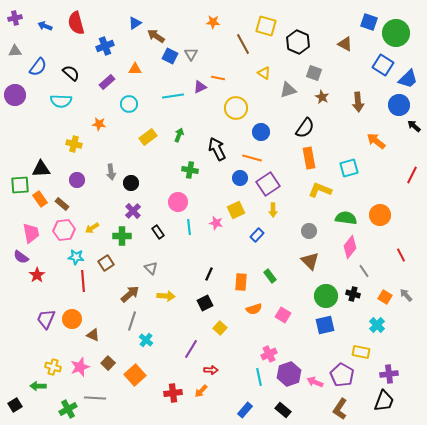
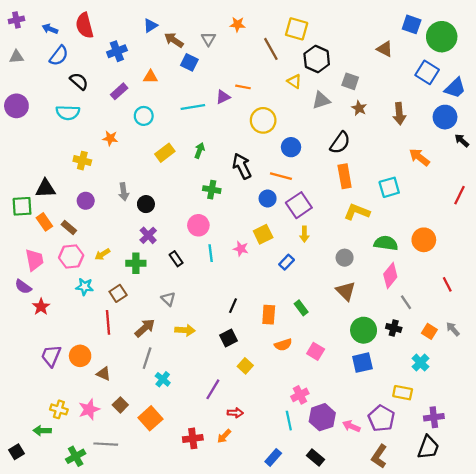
black hexagon: (298, 42) -> (317, 59), moved
gray triangle: (191, 54) -> (208, 39), moved
blue semicircle: (38, 67) -> (59, 56), moved
red line: (83, 281) -> (108, 322), moved

